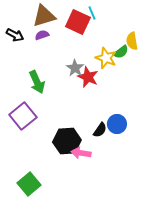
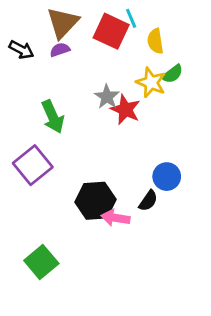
brown triangle: (44, 16) -> (63, 23), turned -30
yellow semicircle: (132, 41) -> (155, 41), moved
black semicircle: (100, 130) -> (148, 201), moved

